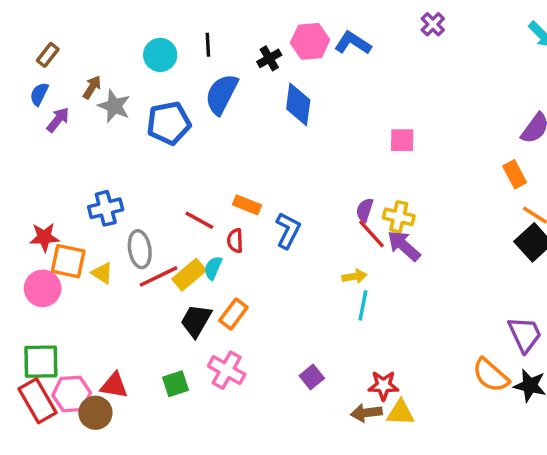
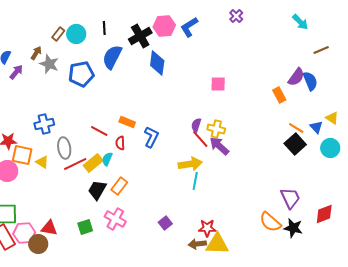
blue L-shape: (353, 43) -> (189, 27), turned -65
brown rectangle: (48, 55) -> (58, 34), moved
black cross: (269, 58) -> (140, 36), size x1.6
orange rectangle: (515, 174) -> (279, 95), moved
yellow arrow: (354, 276) -> (190, 164), size x1.6
yellow triangle: (400, 413) -> (217, 244), size x1.4

